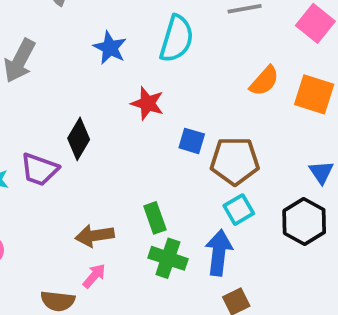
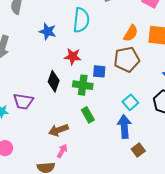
black diamond: (79, 139) -> (54, 81), moved
brown pentagon: (235, 161) -> (127, 59), moved
green cross: (168, 258) -> (83, 85), moved

